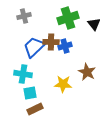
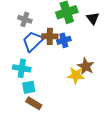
gray cross: (24, 16) -> (25, 19), moved, turned 32
yellow star: (63, 84) -> (76, 75), moved
brown rectangle: (35, 109) -> (34, 103), turned 56

